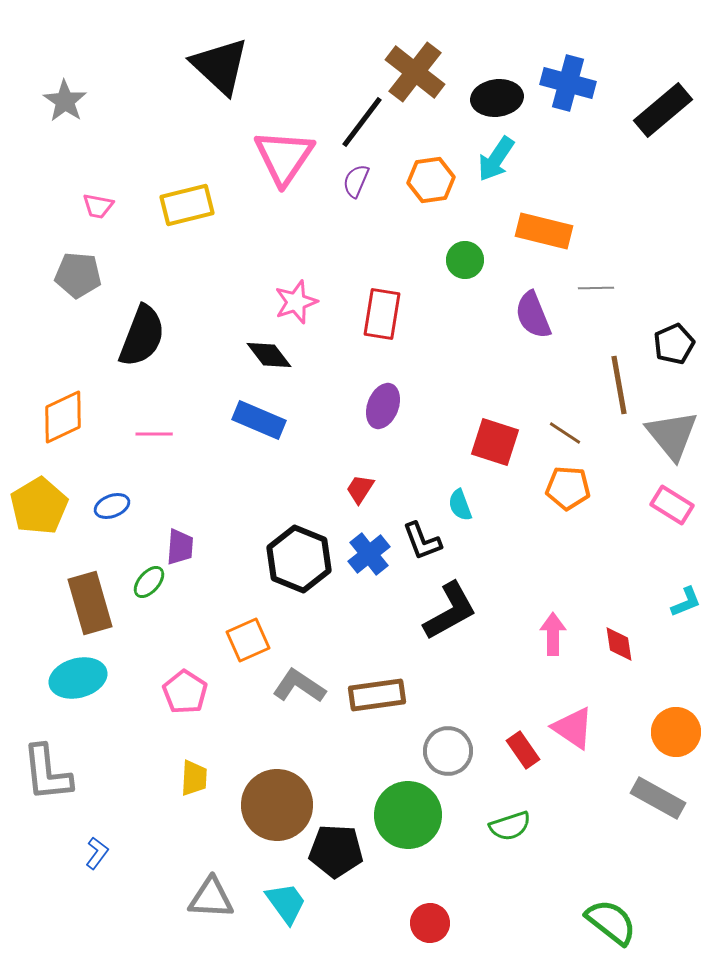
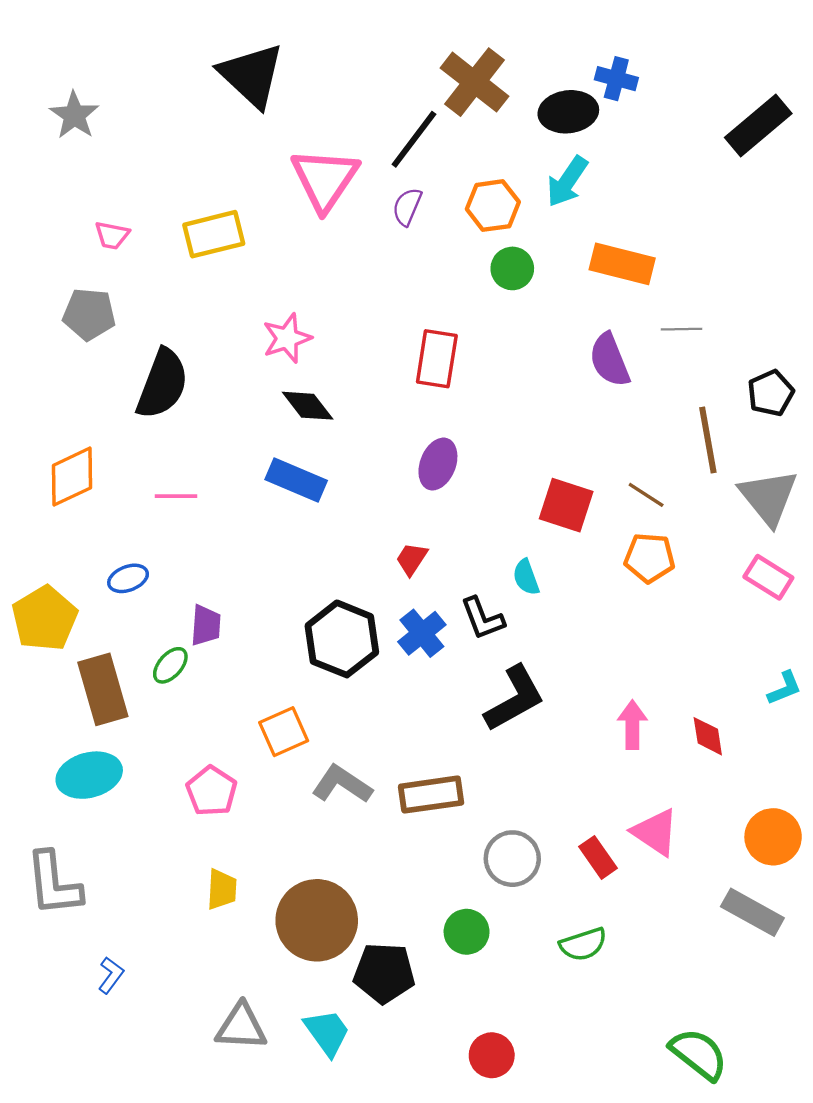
blue cross: (568, 83) -> (616, 79), moved, size x0.7
green circle: (465, 260) -> (512, 268), moved
pink star: (296, 302) -> (287, 338), moved
yellow pentagon: (39, 506) -> (45, 618), moved
green circle: (408, 815) -> (467, 932), size x0.6

